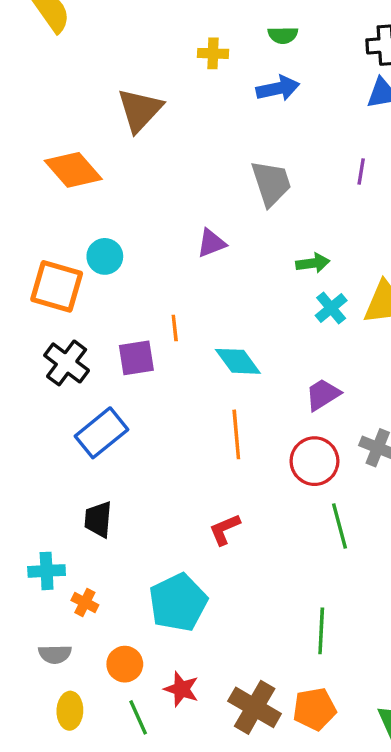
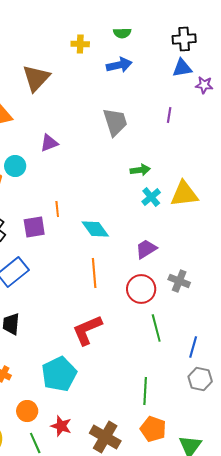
purple triangle: (211, 243) -> (49, 143), moved
red L-shape: (225, 529) -> (87, 330), size x1.6
orange pentagon: (314, 709) -> (153, 429), moved, turned 30

